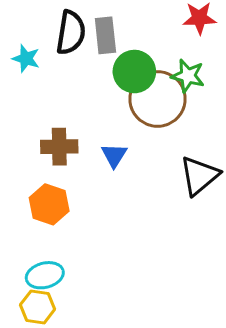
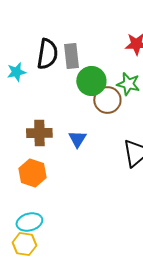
cyan star: (26, 59) -> (16, 72), turned -30
brown circle: (157, 99) -> (107, 100), size x0.7

